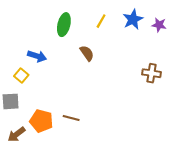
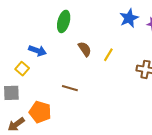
yellow line: (101, 21) -> (108, 55), moved
brown line: (71, 118) -> (70, 88), moved

